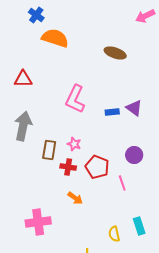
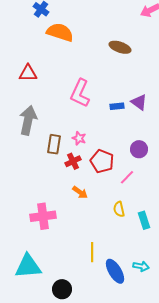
red cross: (68, 167) -> (73, 161), turned -35
pink line: (122, 183) -> (127, 177), turned 63
yellow semicircle: (114, 234) -> (119, 209), moved

